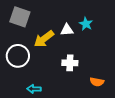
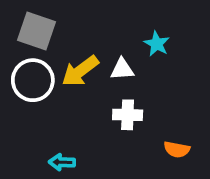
white triangle: (67, 30) -> (122, 69), moved
white circle: (18, 56) -> (33, 80), moved

